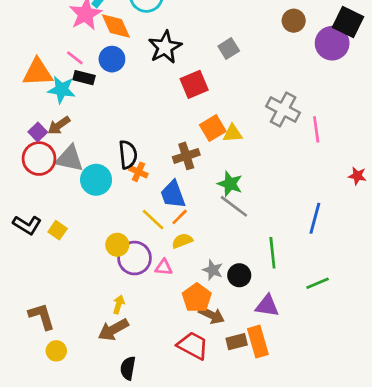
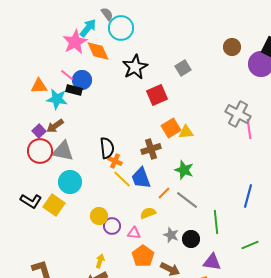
blue circle: (112, 59) -> (82, 80), moved
orange triangle: (38, 72) -> (39, 86), size x0.7
gray cross: (283, 109) -> (238, 114), moved
cyan circle: (96, 180) -> (70, 182), moved
gray line: (234, 206) -> (187, 200), moved
orange line: (180, 217) -> (164, 193), moved
yellow line: (153, 220) -> (122, 179), moved
yellow square: (58, 230) -> (54, 205), size x1.5
purple circle: (135, 258) -> (112, 226), size x0.7
orange pentagon: (197, 298) -> (143, 256), moved

